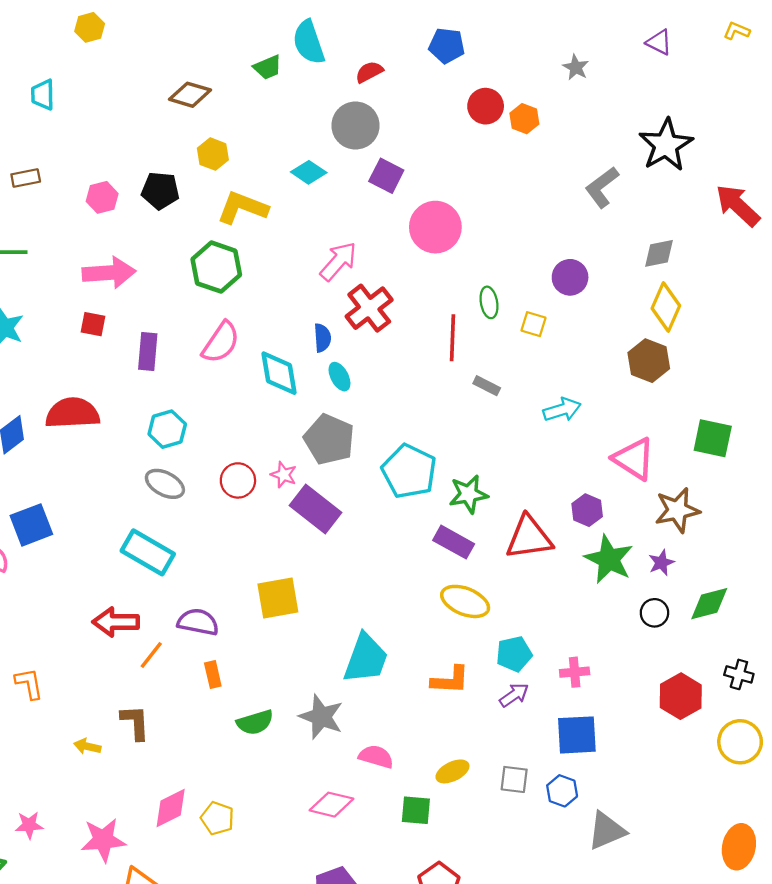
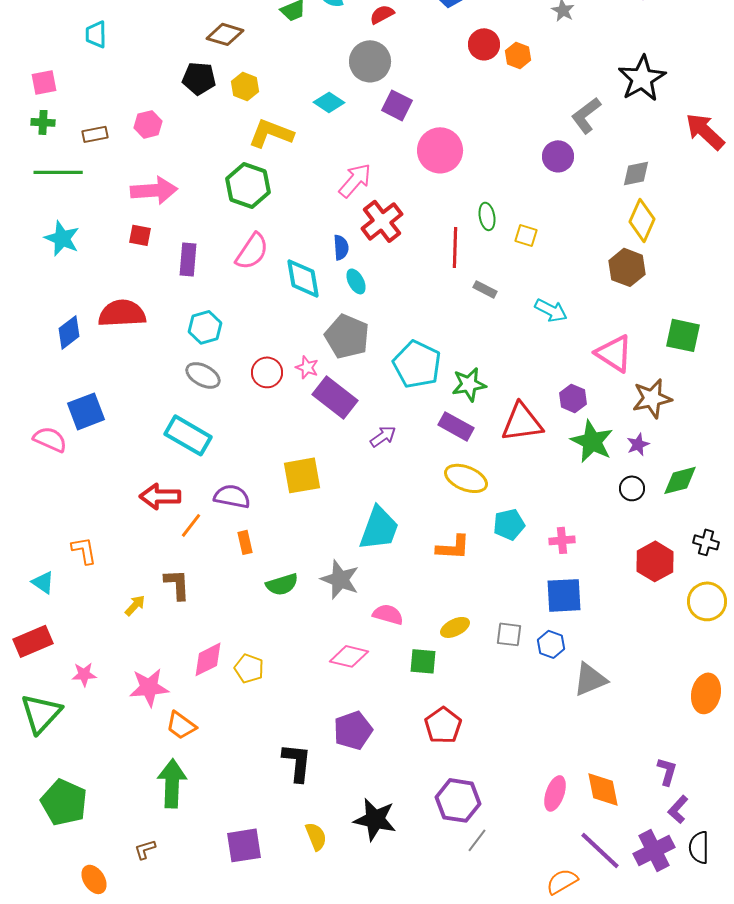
brown rectangle: (26, 178) -> (95, 134), moved
black pentagon: (160, 191) -> (199, 78), moved
purple circle: (570, 277) -> (558, 156), moved
cyan arrow: (562, 410) -> (551, 310), turned 44
purple arrow: (514, 695) -> (383, 436), moved
yellow arrow: (87, 746) -> (135, 605), turned 120

